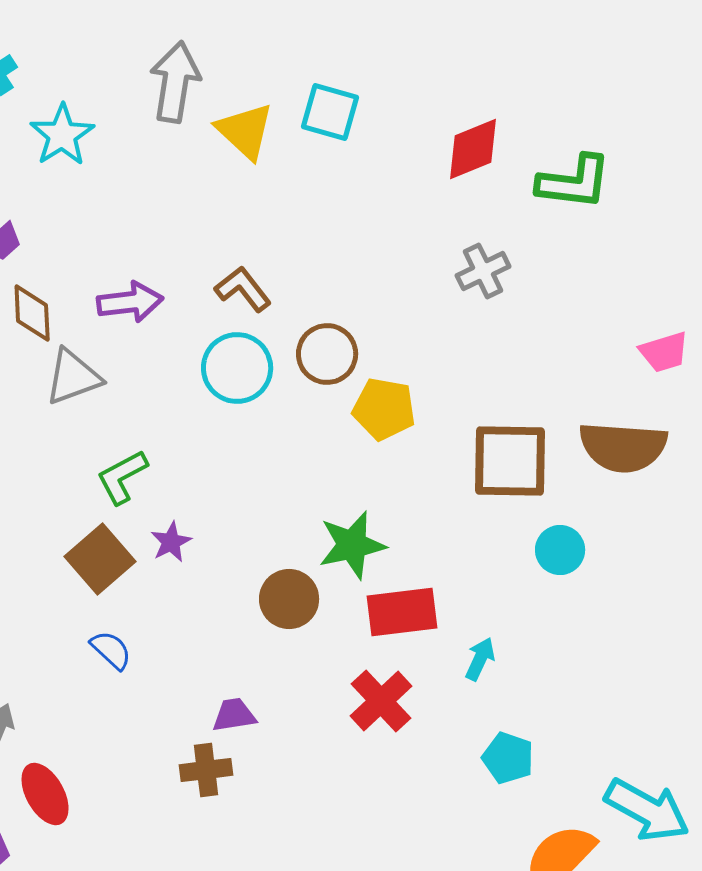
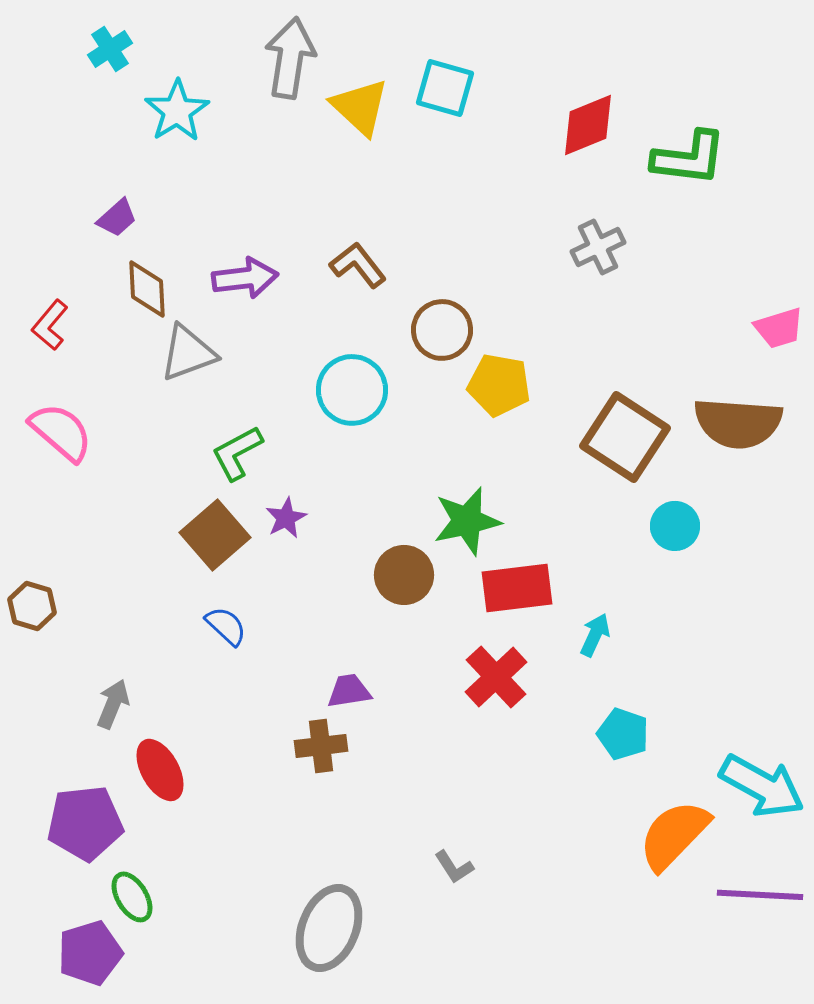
cyan circle: (237, 368) -> (352, 390), moved
brown square: (510, 461) -> (625, 437), turned 32

